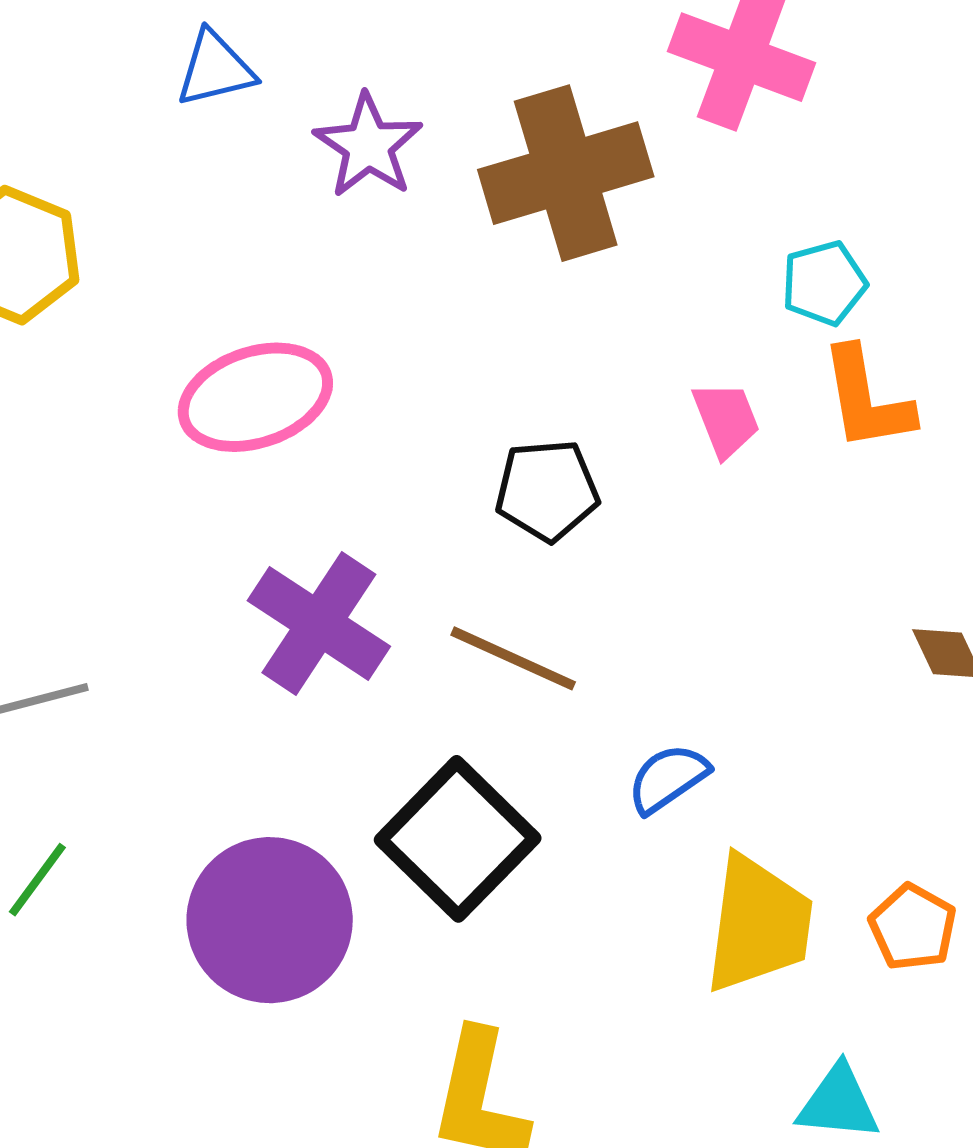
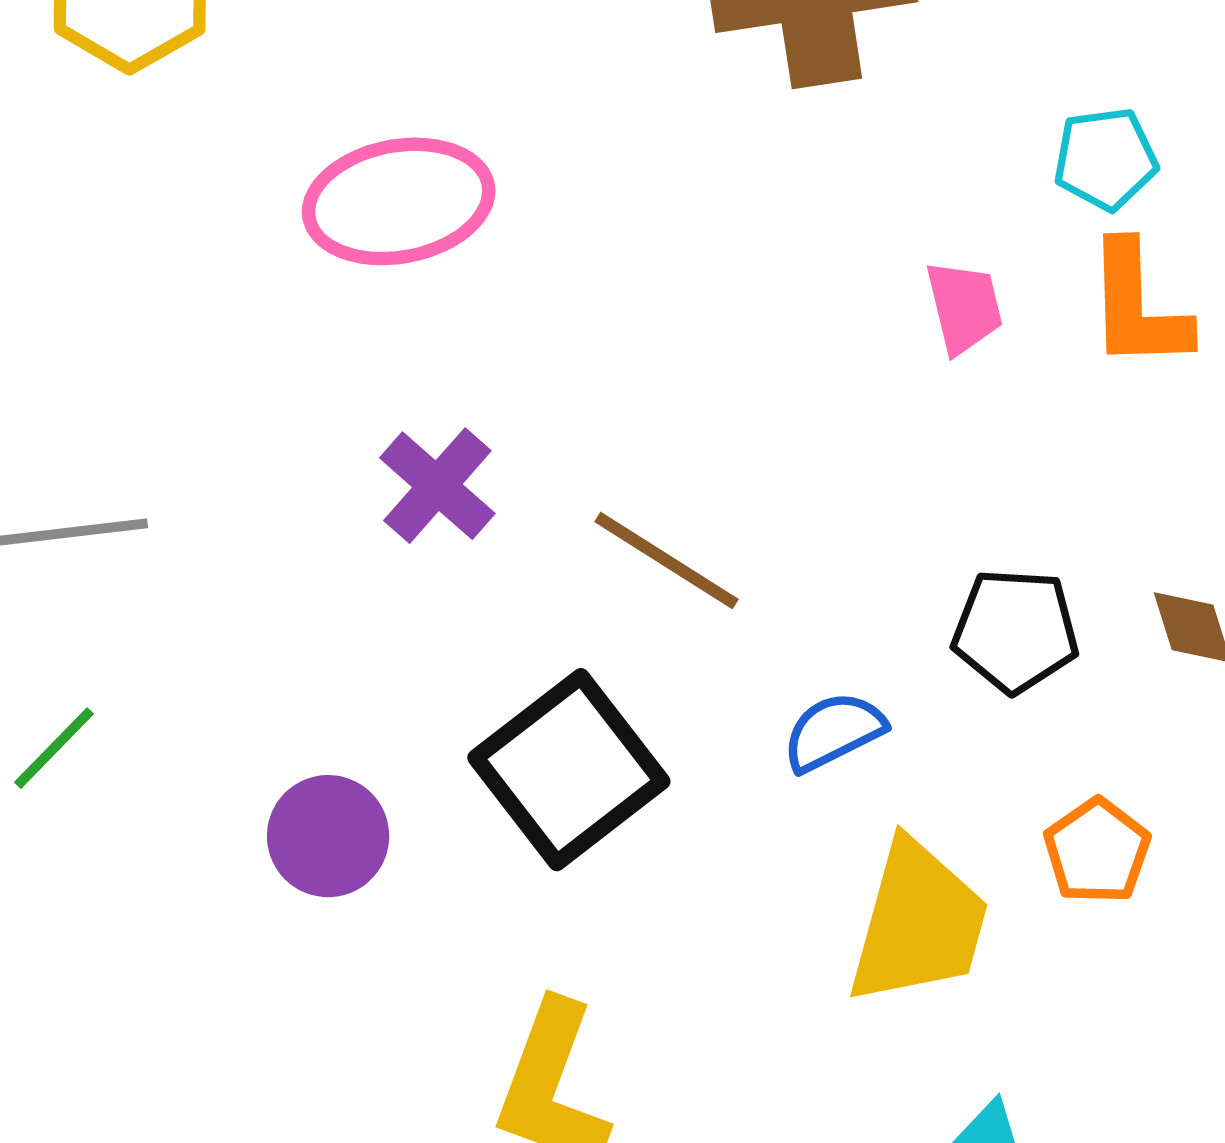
black pentagon: (547, 490) -> (1015, 631), moved
purple cross: (319, 623) -> (437, 486), size x0.7
purple circle: (270, 920) -> (328, 836), size x0.6
orange pentagon: (913, 927) -> (1097, 851), moved

